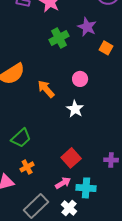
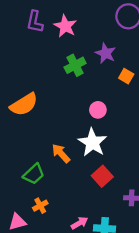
orange arrow: (46, 89) -> (61, 153), moved
white star: (75, 109) -> (92, 142), size x1.5
red square: (71, 158) -> (102, 176), moved

